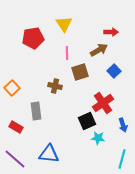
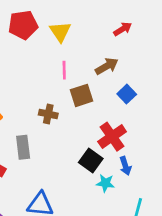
red arrow: (111, 32) -> (123, 29), moved, turned -32
red pentagon: (33, 38) -> (23, 25), moved
black square: (87, 121) -> (91, 161), turned -30
blue arrow: (123, 125) -> (125, 166), moved

